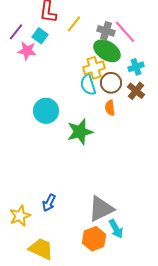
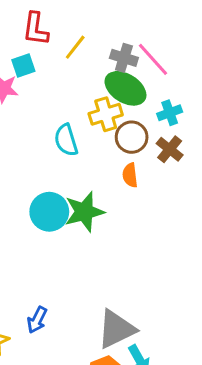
cyan square: (40, 36) -> (23, 66), turned 35
cyan semicircle: (88, 85) -> (66, 140), moved
cyan circle: (46, 111) -> (49, 212), moved

